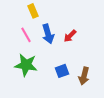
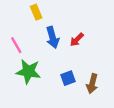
pink line: (26, 35) -> (16, 45), moved

